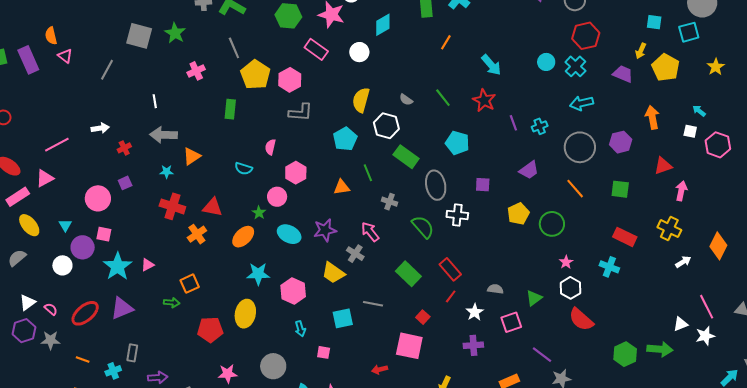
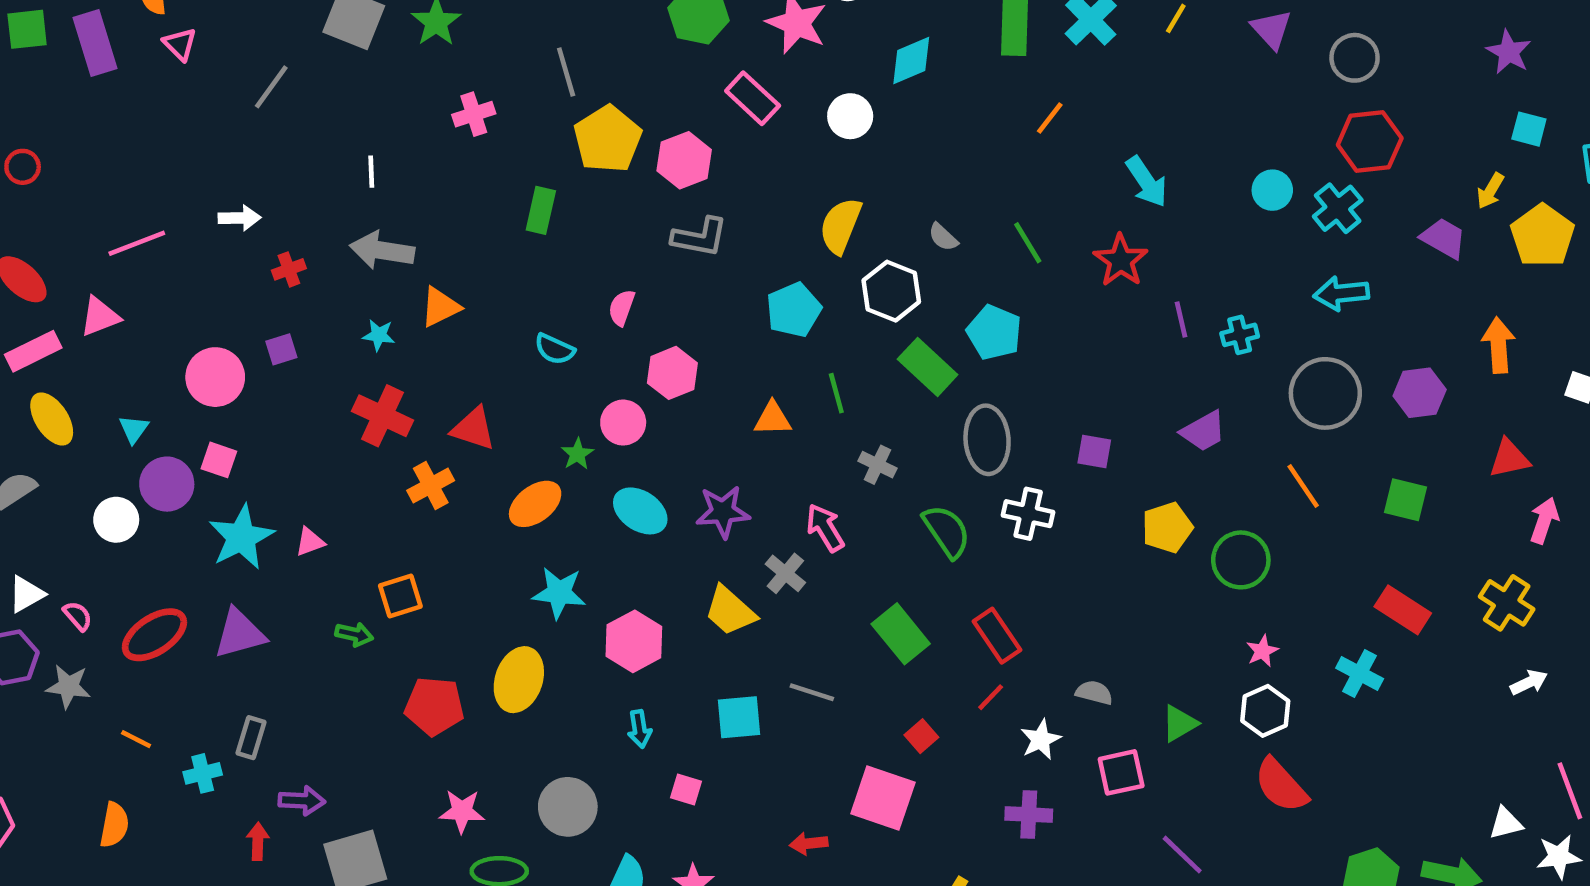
cyan pentagon: (457, 143) -> (994, 332), moved

